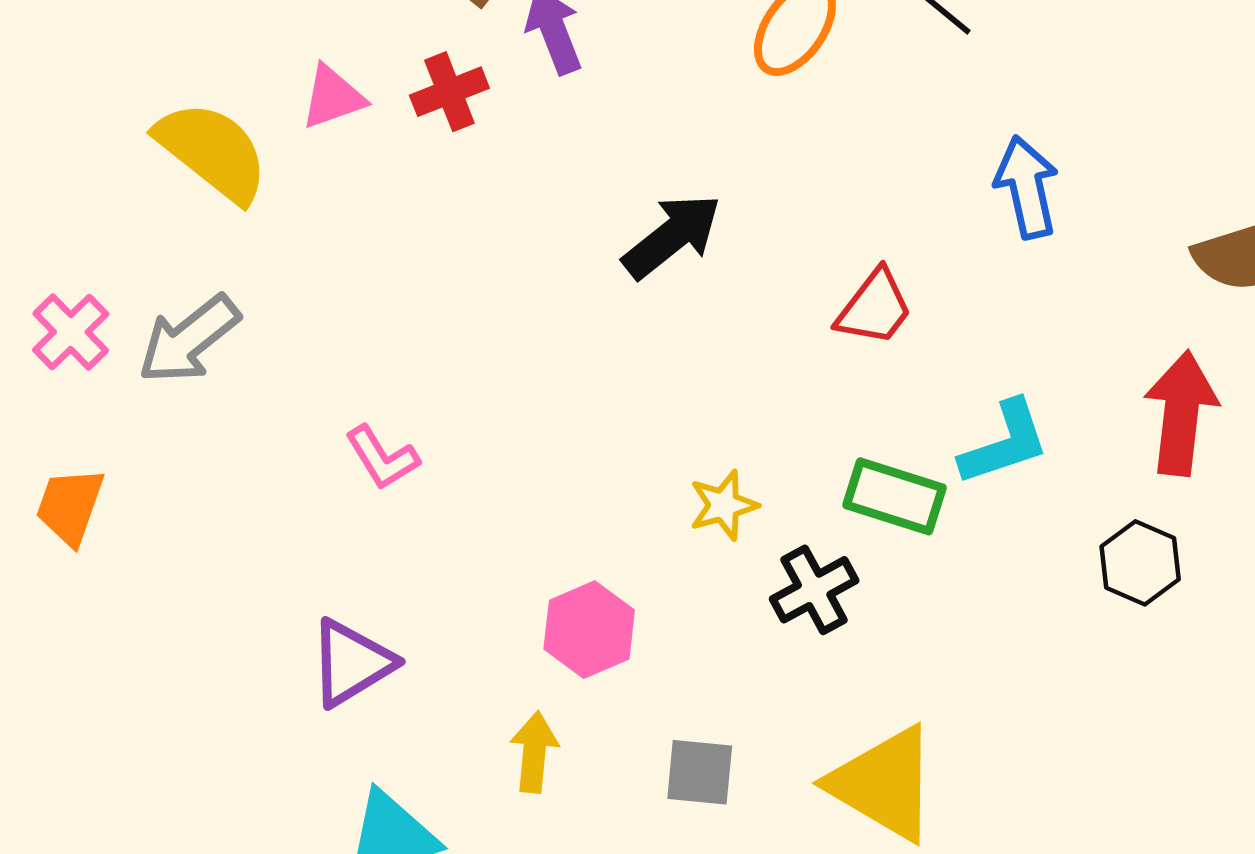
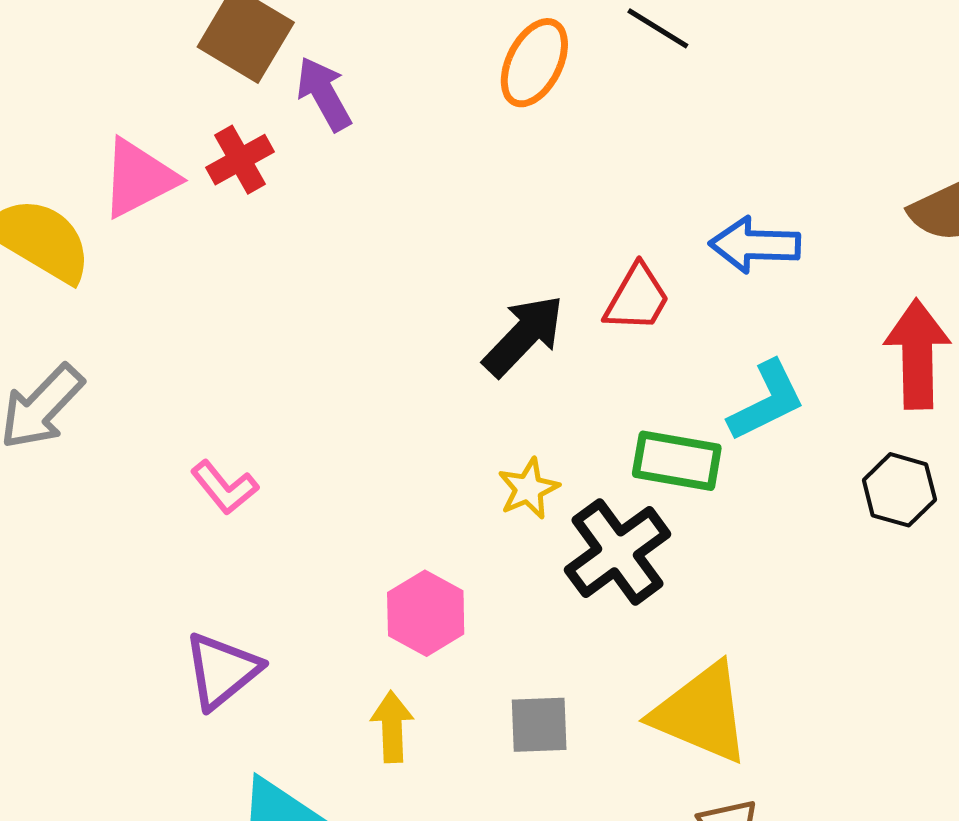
pink triangle: (333, 97) -> (139, 178), size x1.4
blue arrow: (1027, 187) -> (755, 245), moved, turned -68
black arrow: (672, 236) -> (524, 336), moved
black cross: (814, 590) -> (618, 552), size x1.4

